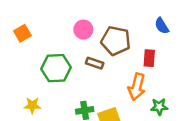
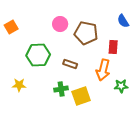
brown rectangle: (95, 63) -> (70, 64), moved

